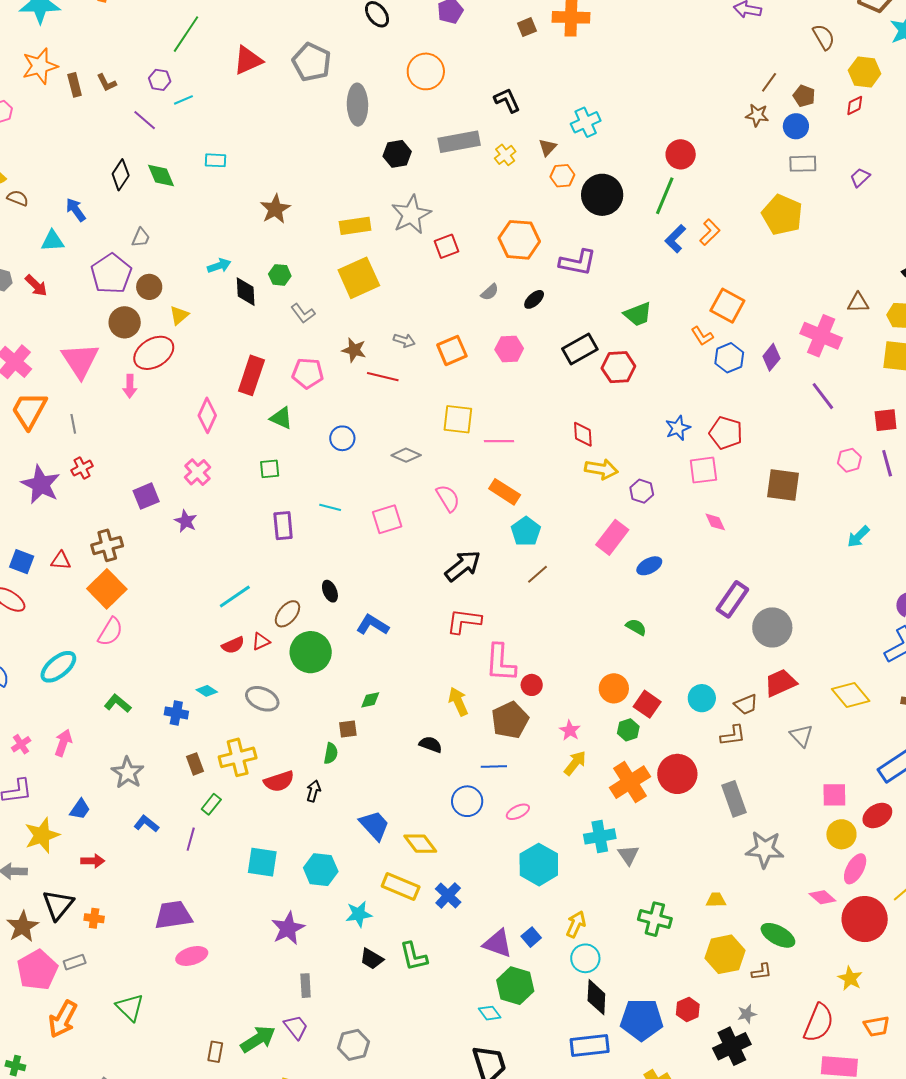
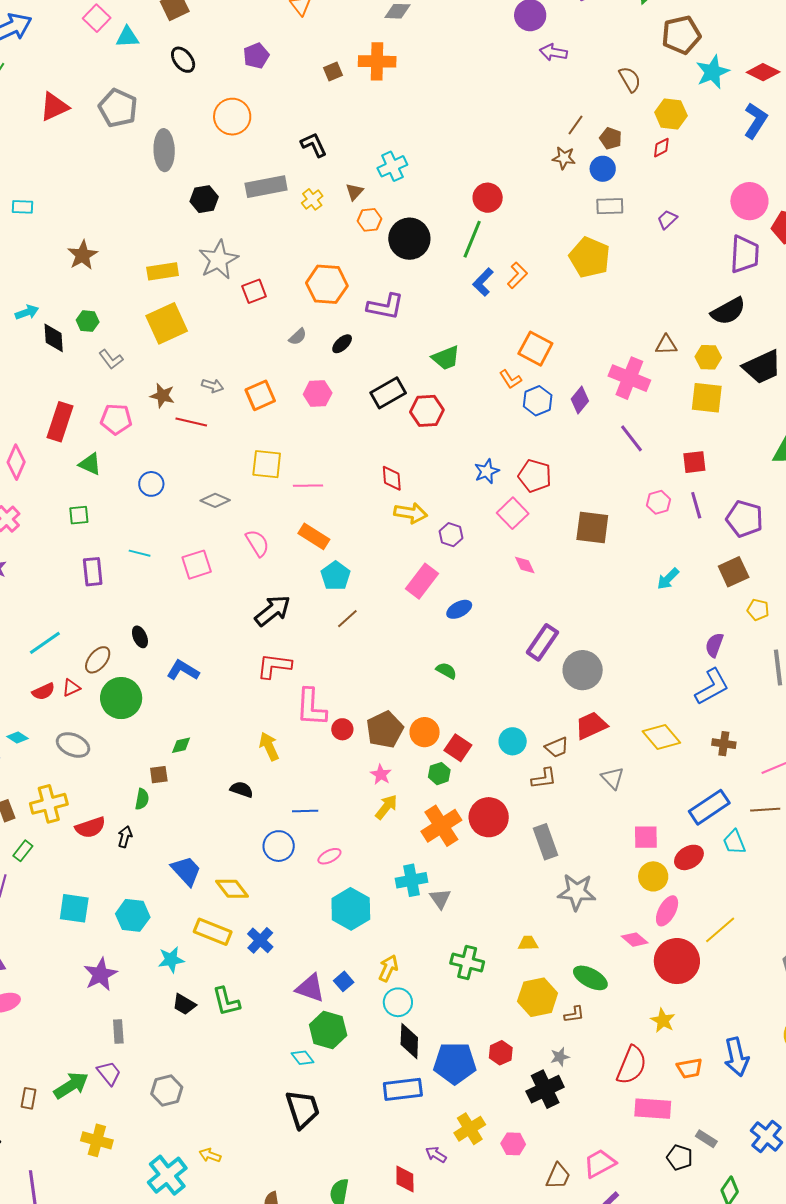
pink square: (703, 470) -> (513, 513), turned -36
brown pentagon: (510, 720) -> (385, 730), moved

